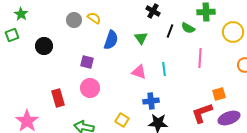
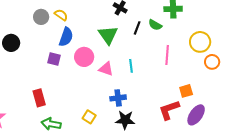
yellow circle: (233, 32) -> (200, 42), moved
green triangle: (141, 38) -> (108, 35), size x1.5
blue semicircle: (111, 40) -> (66, 37), moved
pink circle: (90, 88) -> (84, 57), moved
red rectangle: (58, 98) -> (39, 98), moved
purple ellipse: (229, 118) -> (196, 115), turned -35

